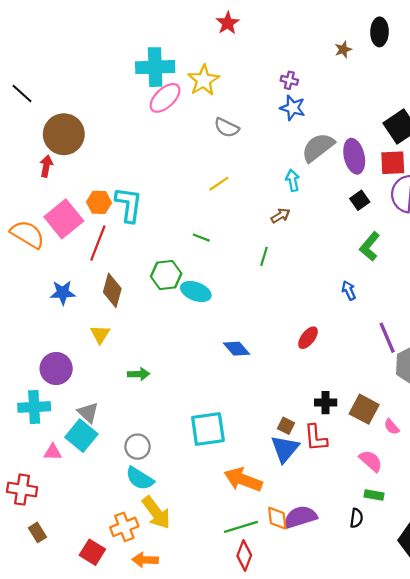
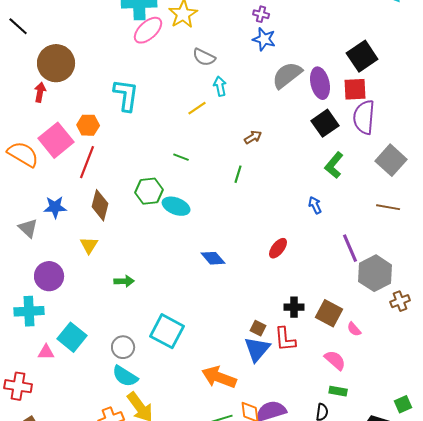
cyan arrow: (293, 180) -> (220, 86), moved
black square: (360, 200) -> (325, 123), size x1.5
cyan L-shape: (129, 205) -> (126, 95), moved
gray triangle: (88, 413) -> (28, 228), moved
cyan square: (208, 429) -> (167, 331), moved, turned 36

